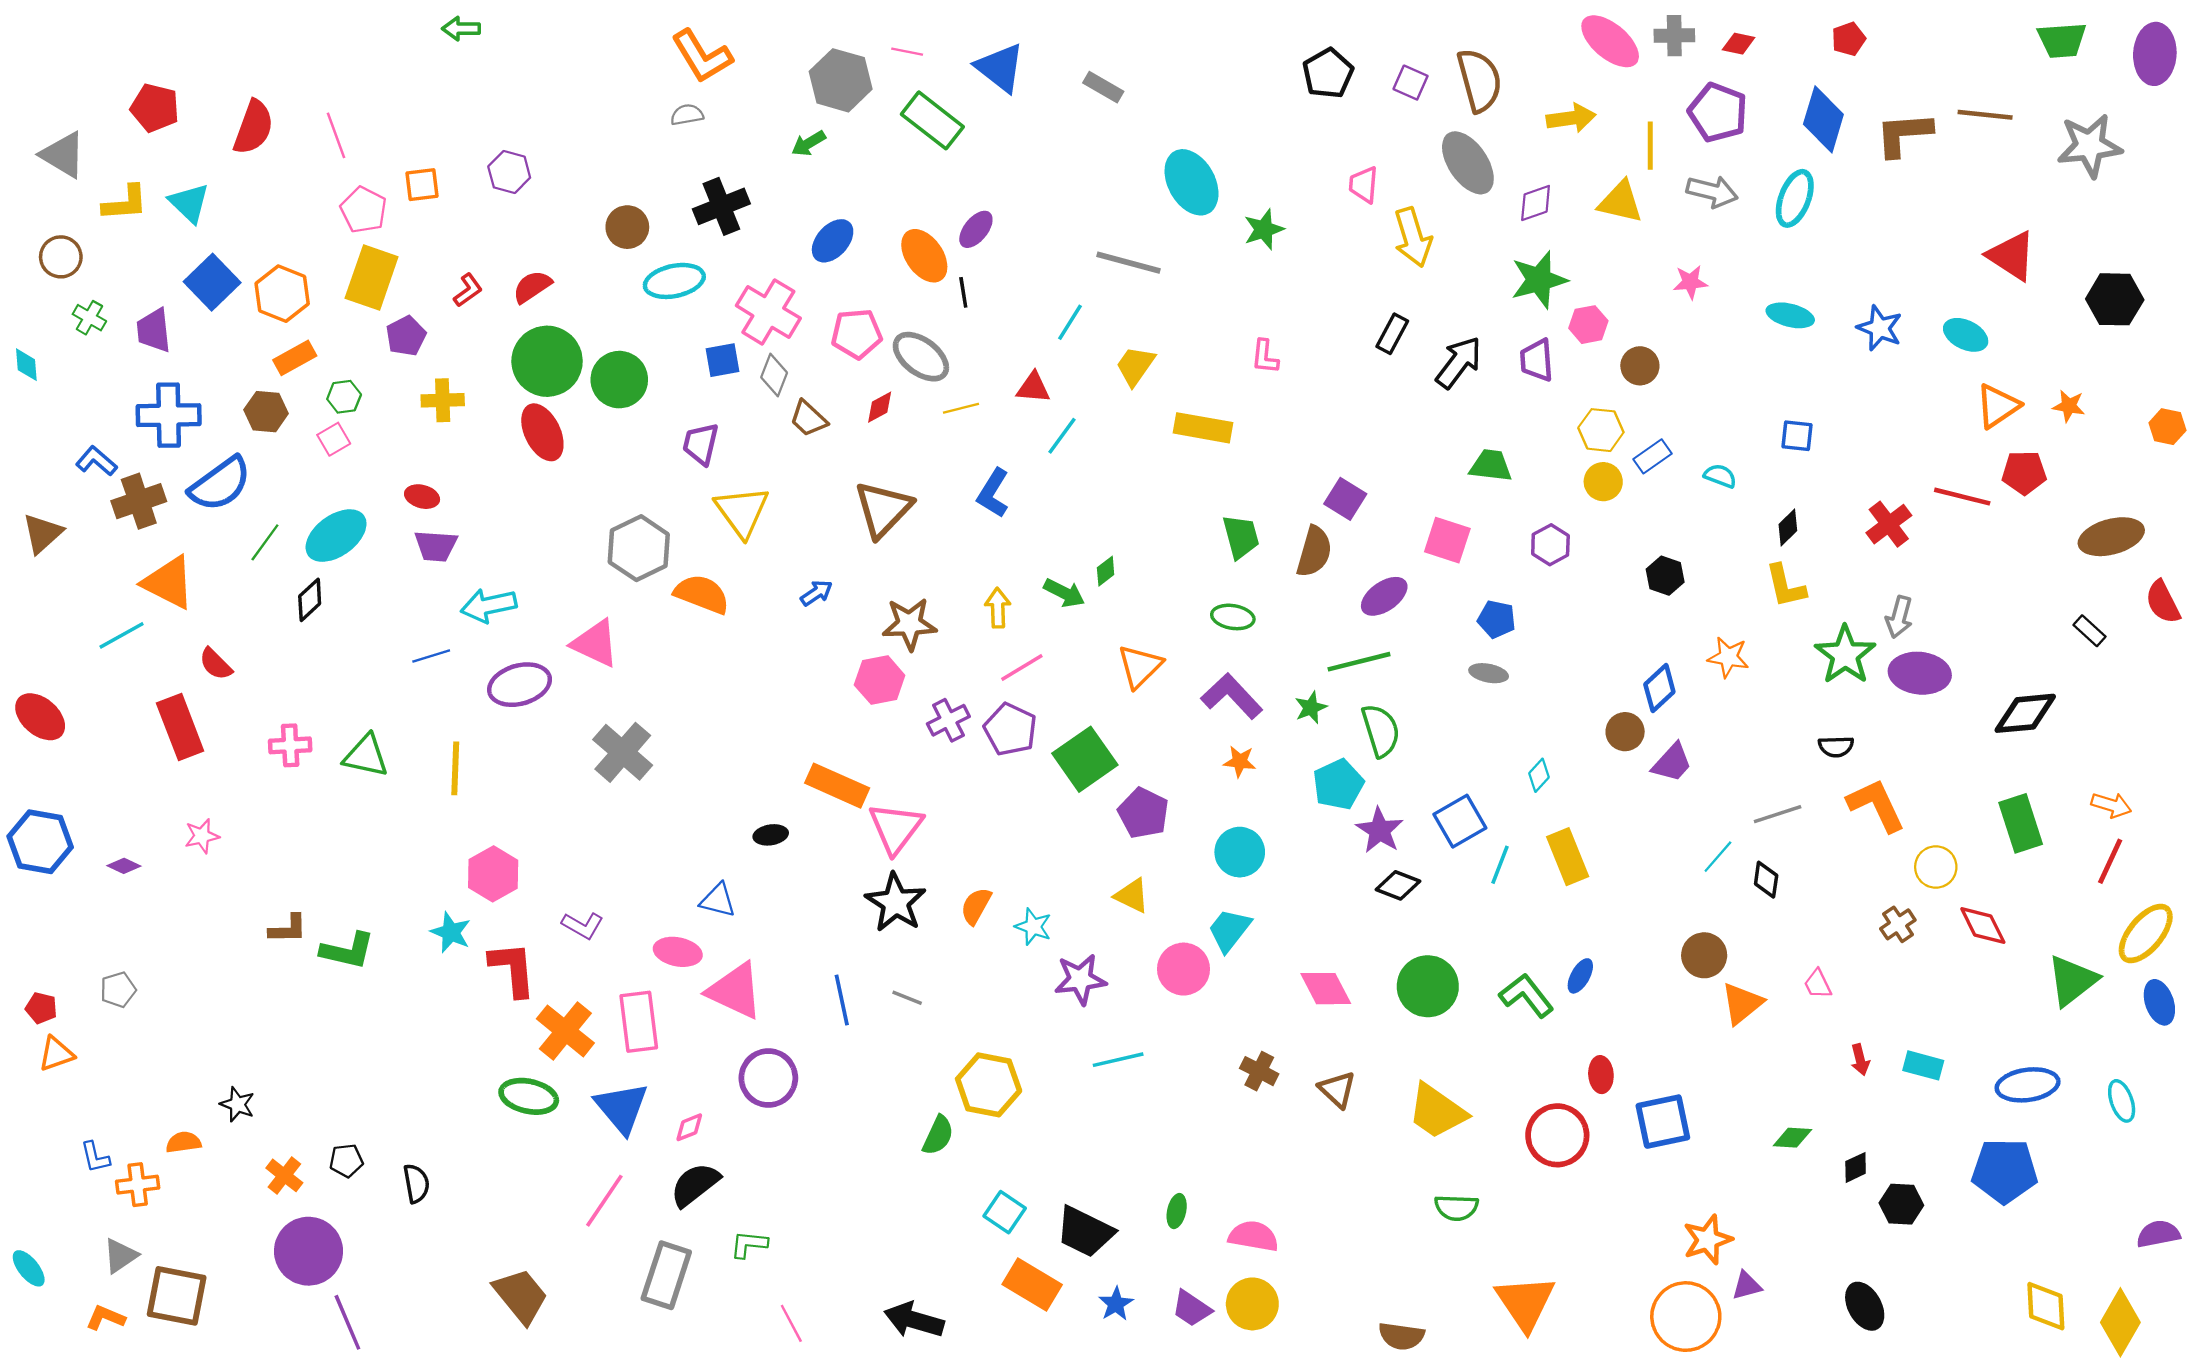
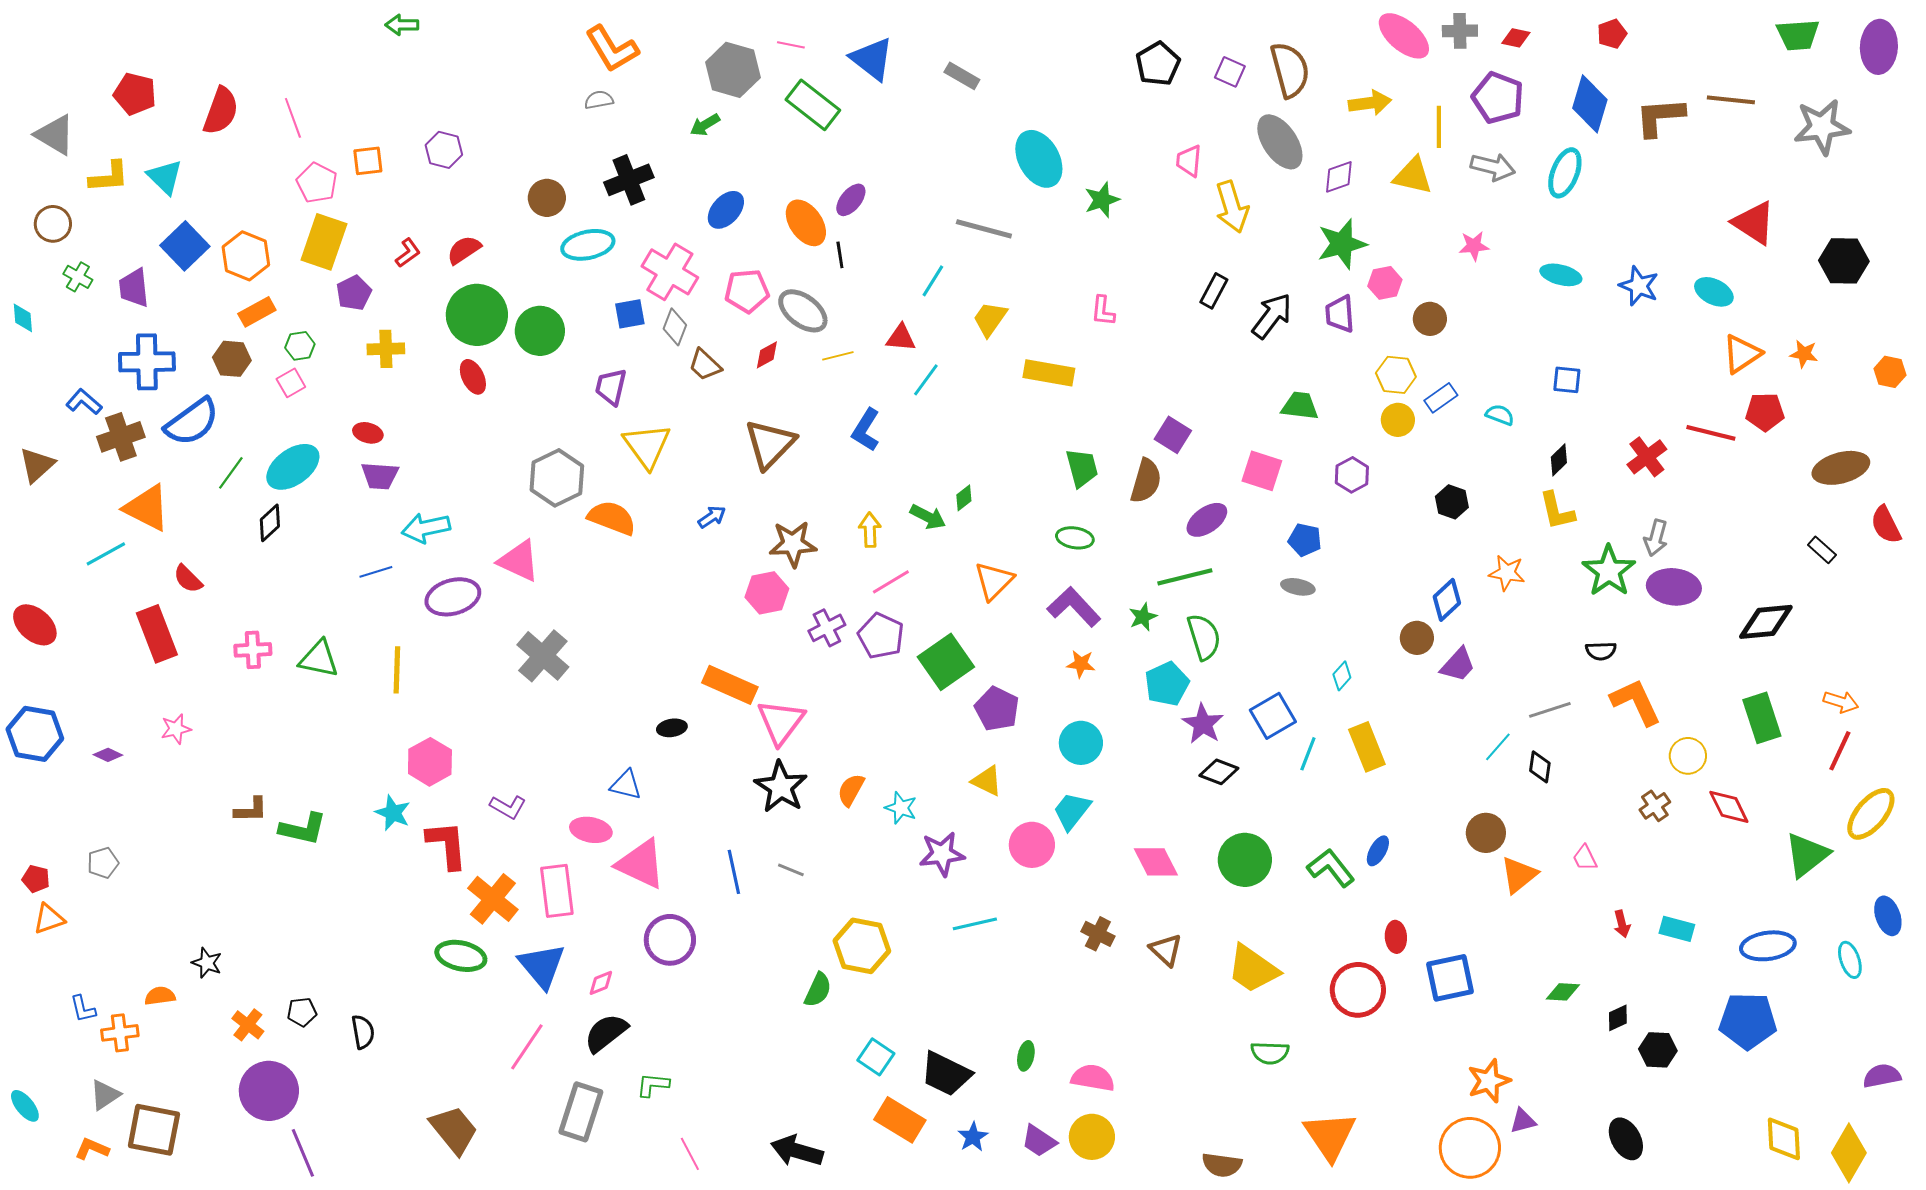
red ellipse: (542, 432) -> (473, 377), size x0.7
blue ellipse: (2159, 1002) -> (1888, 916), moved

